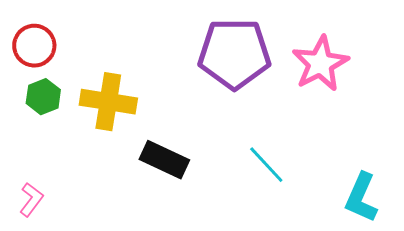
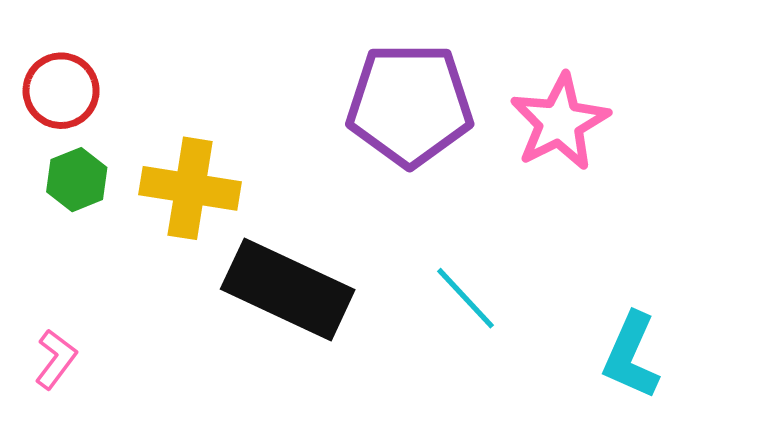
black rectangle: (164, 160) -> (288, 289), size x1.5

